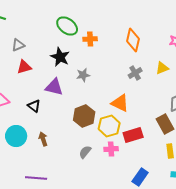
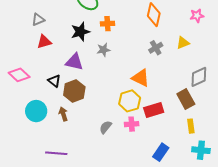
orange cross: (90, 39) -> (107, 24), moved
black star: (60, 57) -> (80, 32), turned 30
brown hexagon: (84, 116) -> (74, 91), moved

